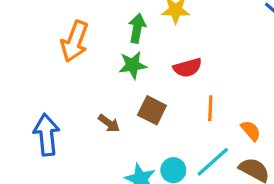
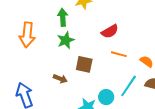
red semicircle: (188, 68) -> (110, 31), moved
orange line: (210, 108) -> (119, 54), turned -63

